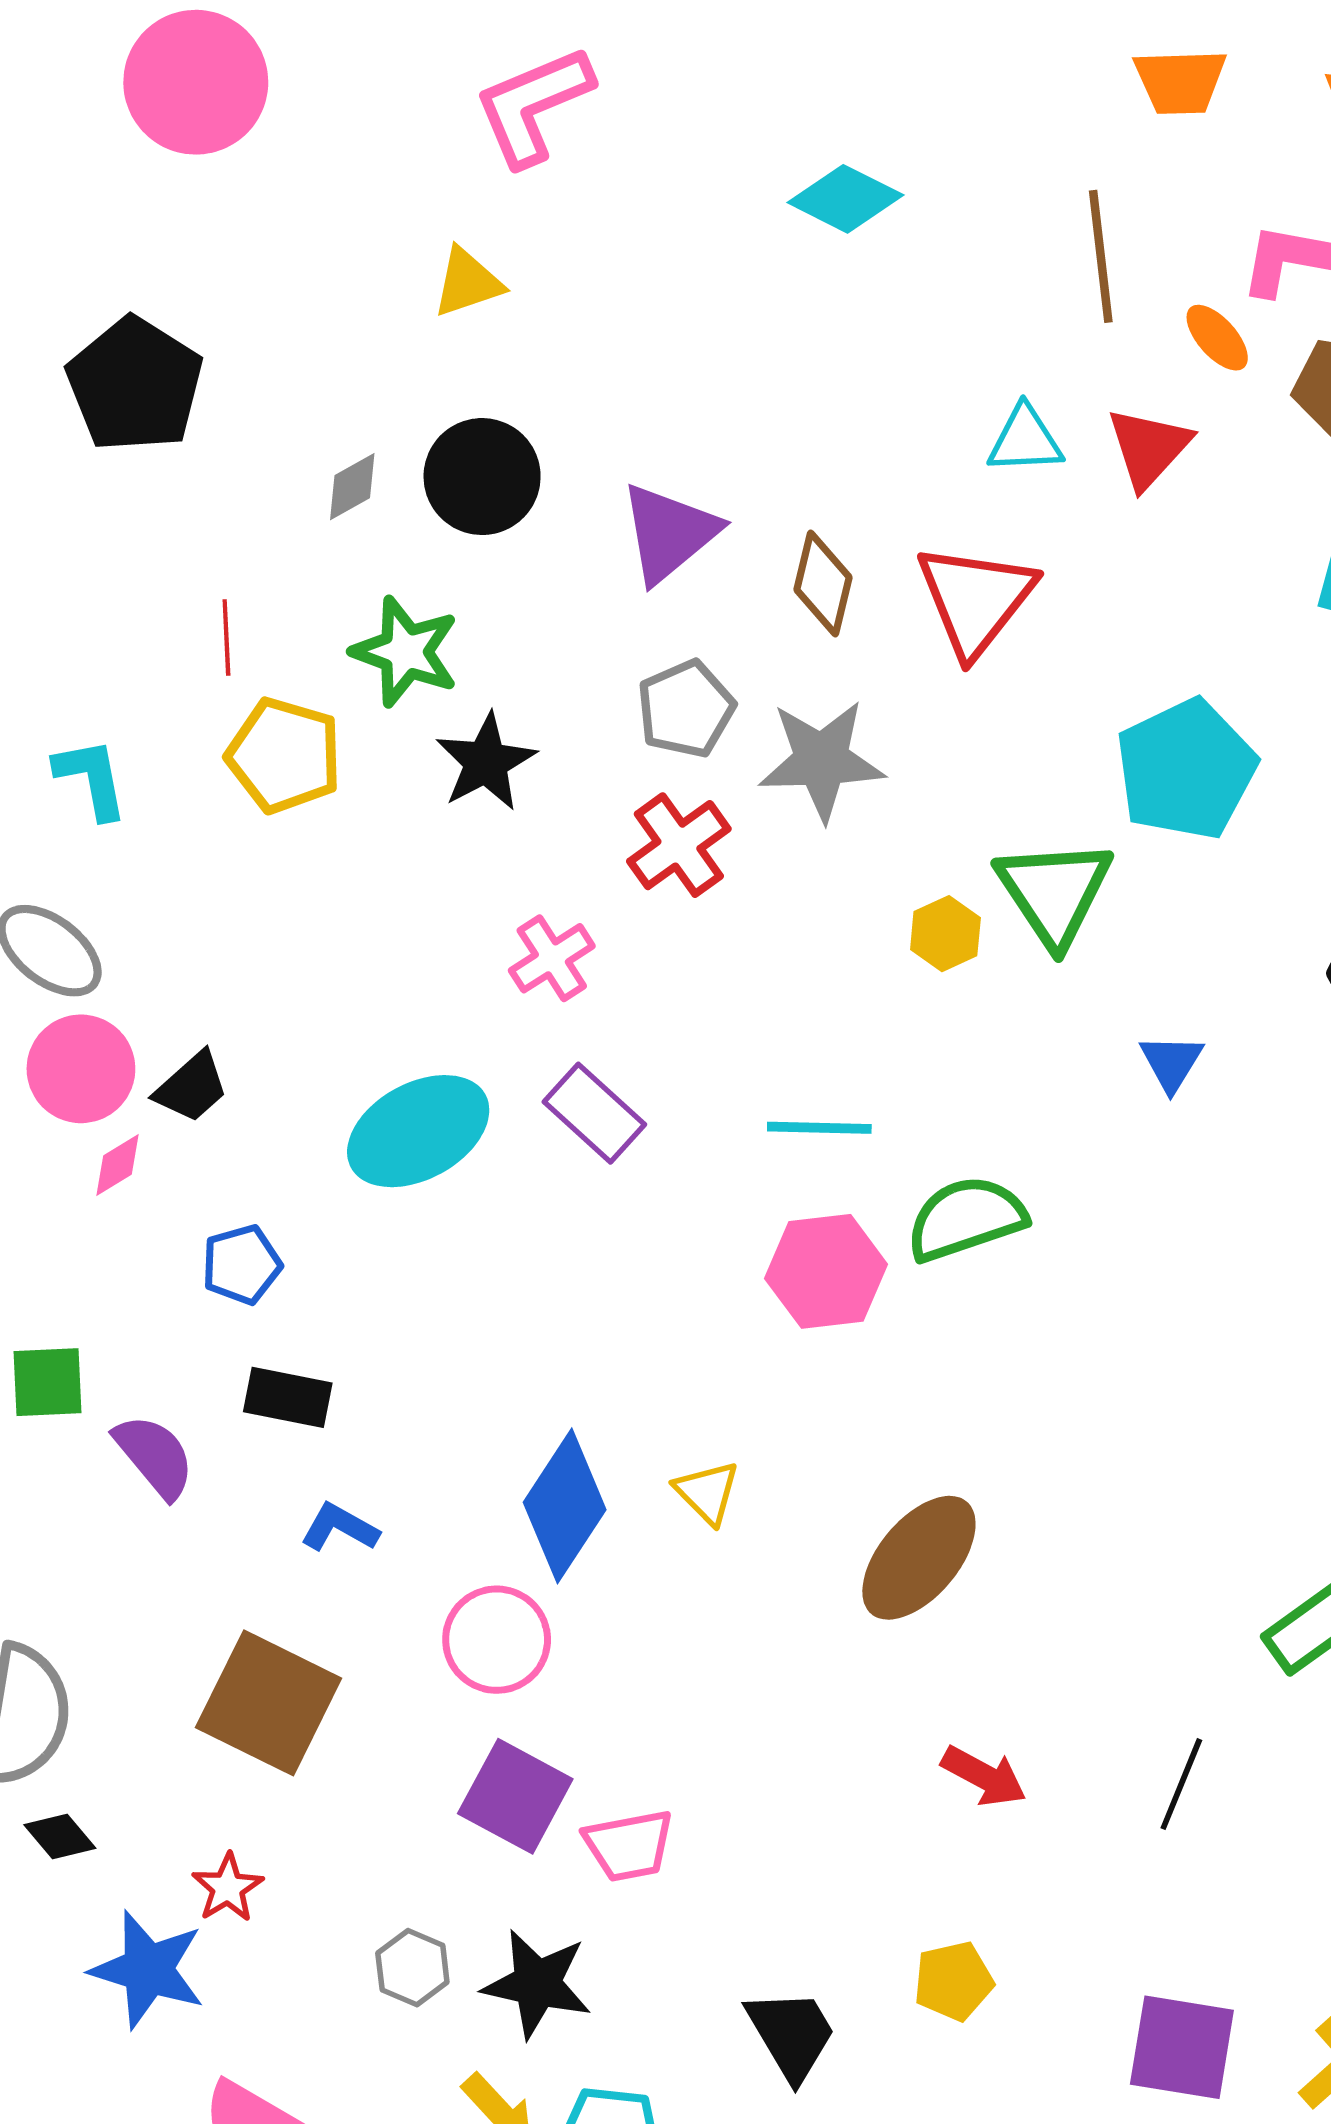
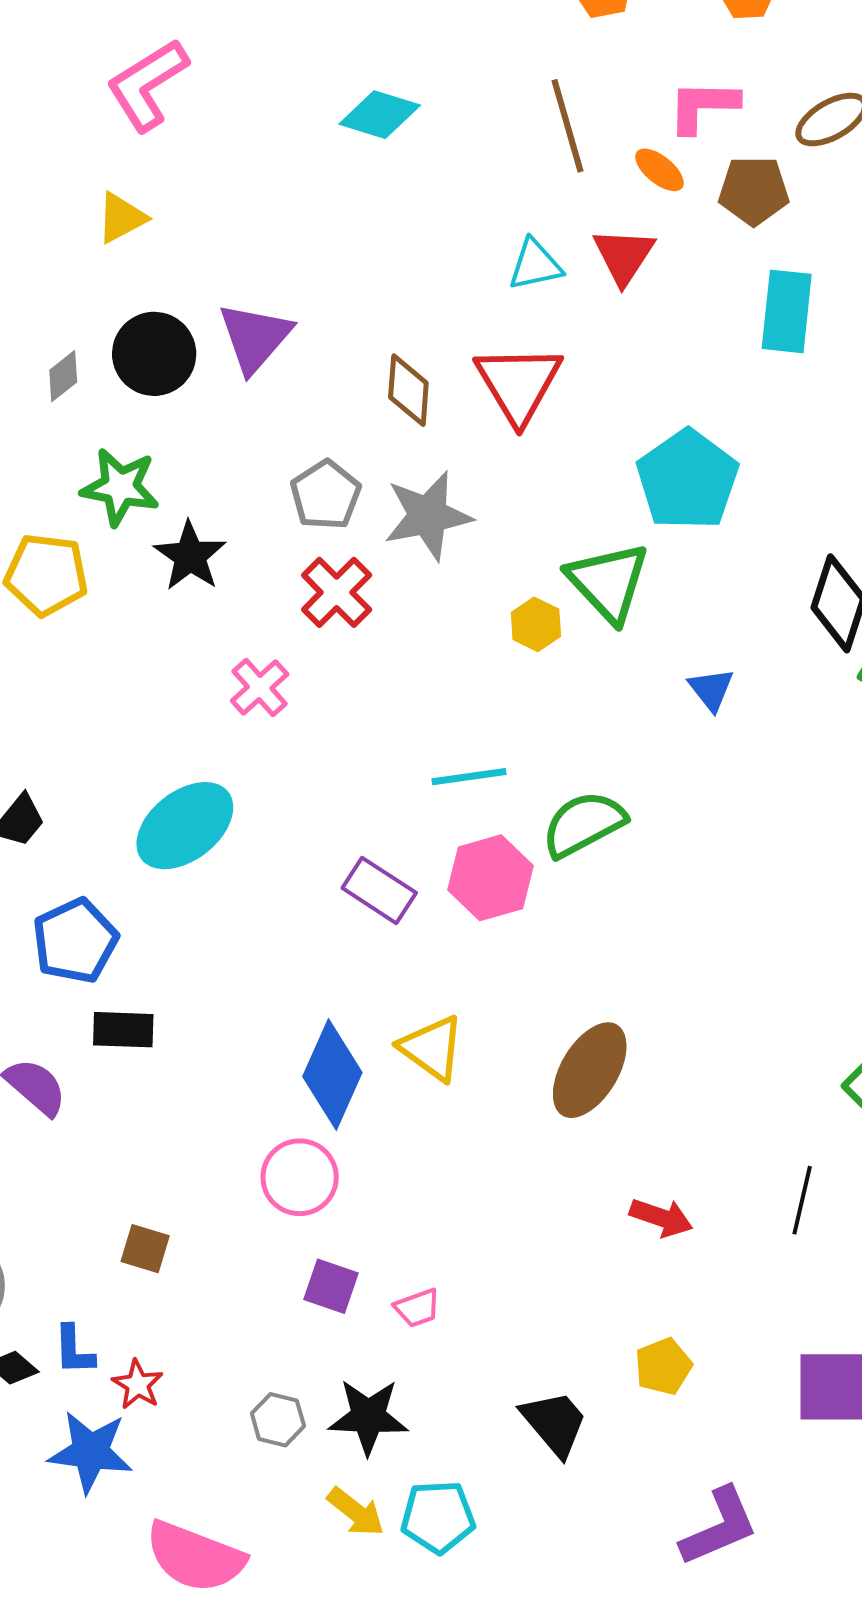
purple triangle: (669, 533) -> (255, 337), moved
purple rectangle: (594, 1113) -> (379, 890), moved
blue pentagon: (242, 1265) -> (75, 941), size x1.5
yellow triangle: (707, 1492) -> (432, 1048), size x1.4
blue L-shape: (340, 1528) -> (74, 1350), moved, turned -112
brown square: (269, 1703) -> (145, 1249), size x0.5
purple square: (515, 1796) -> (331, 1286), size x0.7
pink trapezoid: (629, 1845) -> (417, 1308), size x0.7

